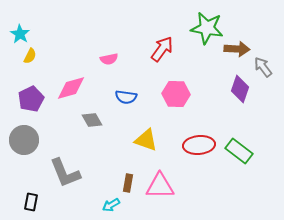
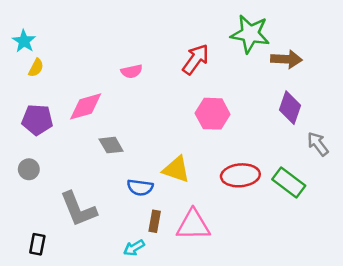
gray arrow: (263, 67) -> (318, 144), moved
blue semicircle: (126, 97) -> (140, 187), moved
purple pentagon: (31, 99) -> (37, 120), turned 30
gray circle: (24, 140) -> (29, 169), size x0.6

